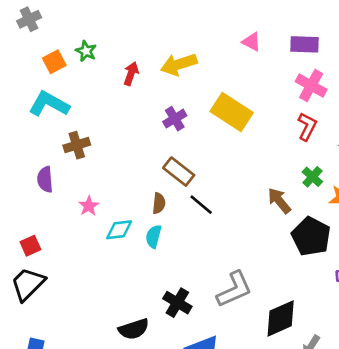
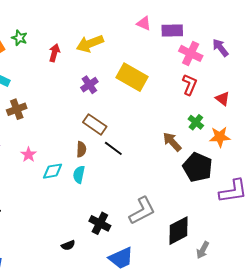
purple rectangle: (304, 44) -> (172, 31), moved
black semicircle: (134, 329) -> (68, 245), size x0.6

